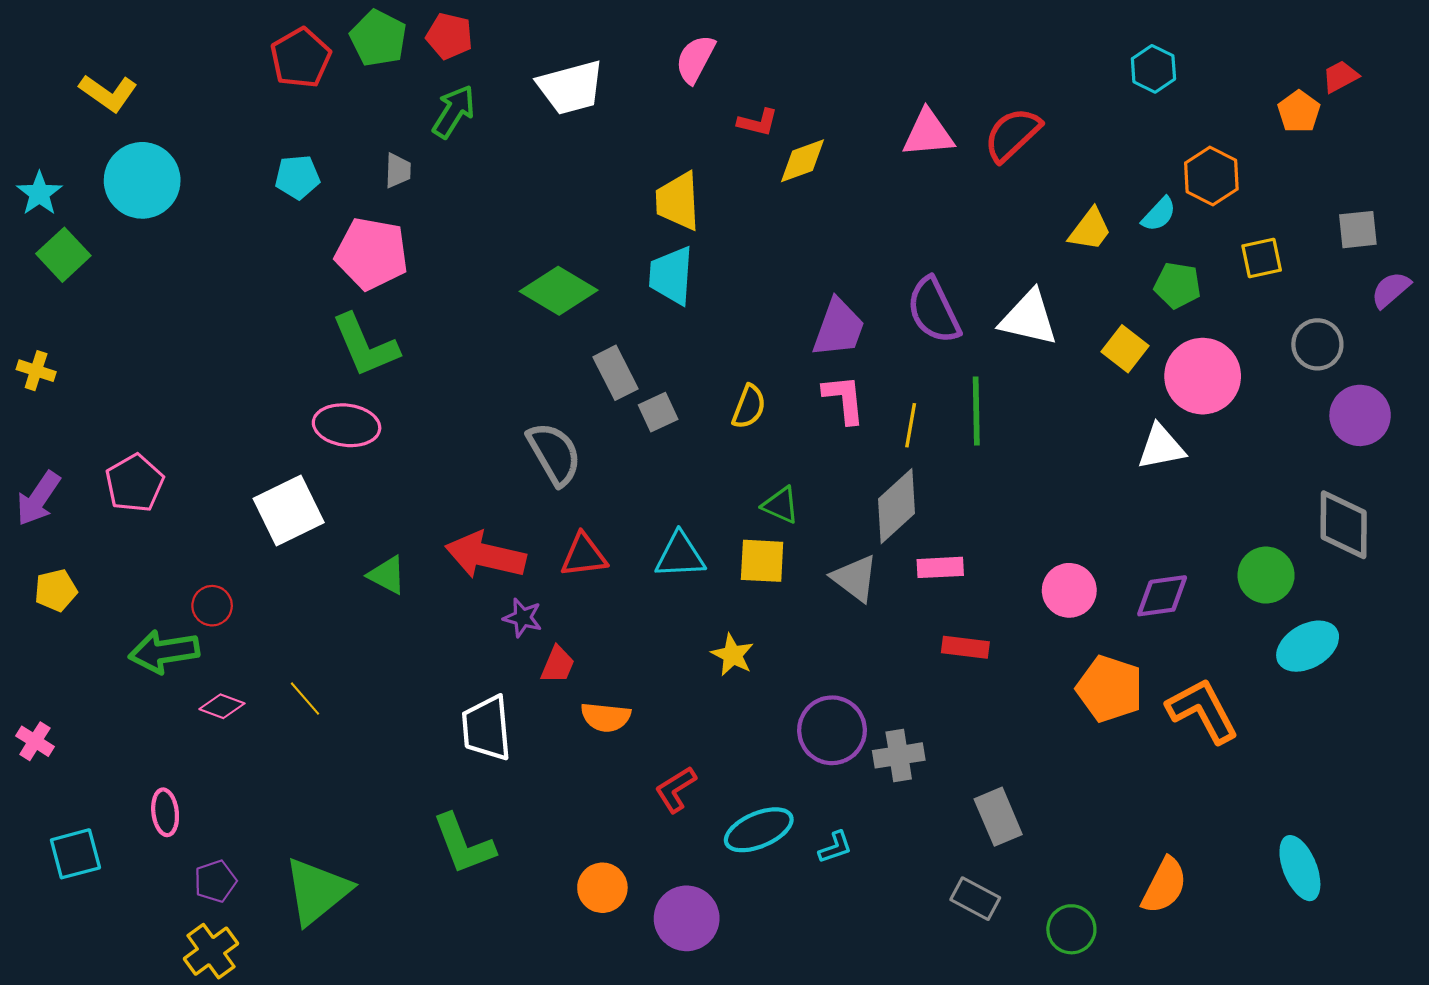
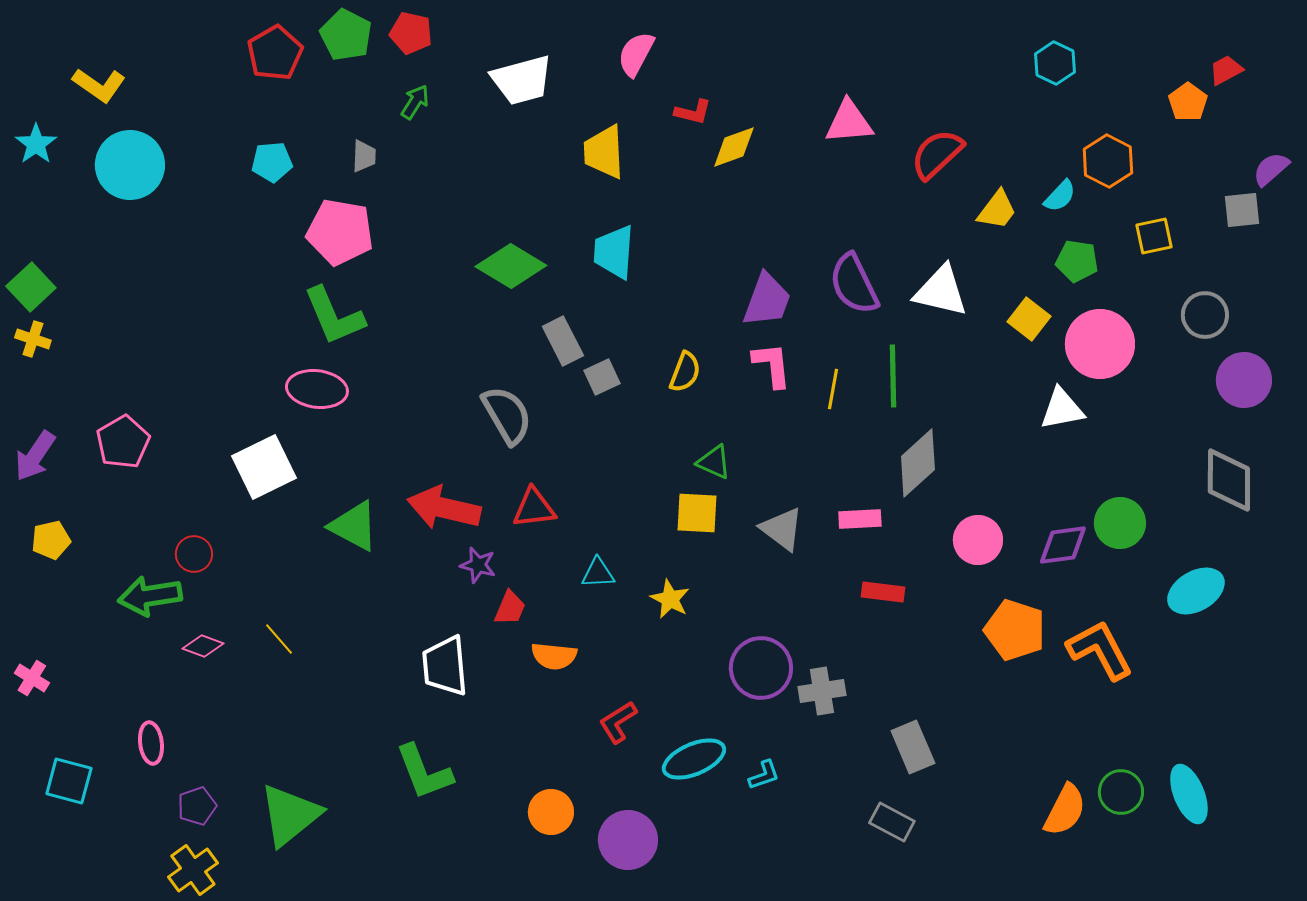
green arrow: (454, 111) -> (415, 102), size x0.7
red semicircle: (1012, 134) -> (937, 154), moved
cyan star: (39, 193) -> (36, 144), moved
yellow trapezoid: (678, 201) -> (604, 152), moved
green square: (63, 255) -> (31, 287), moved
purple semicircle: (1391, 290) -> (1271, 169), moved
gray diamond: (897, 506) -> (918, 463), moved
cyan triangle: (680, 555) -> (598, 573), moved, size x0.7
green triangle: (387, 575) -> (354, 526), size x1.4
green circle: (1266, 575) -> (1120, 523), moved
cyan square: (75, 854) -> (69, 781), turned 30
green circle: (1071, 929) -> (1121, 792), moved

